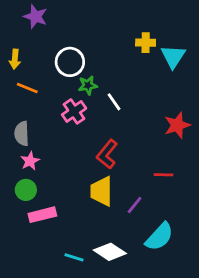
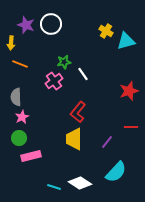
purple star: (35, 17) -> (26, 25), moved
yellow cross: (146, 43) -> (106, 31), turned 32
cyan triangle: (173, 56) -> (126, 41), turned 42
white circle: (70, 62) -> (51, 24), moved
red line: (164, 175) -> (131, 127), moved
purple line: (135, 205) -> (107, 142), moved

